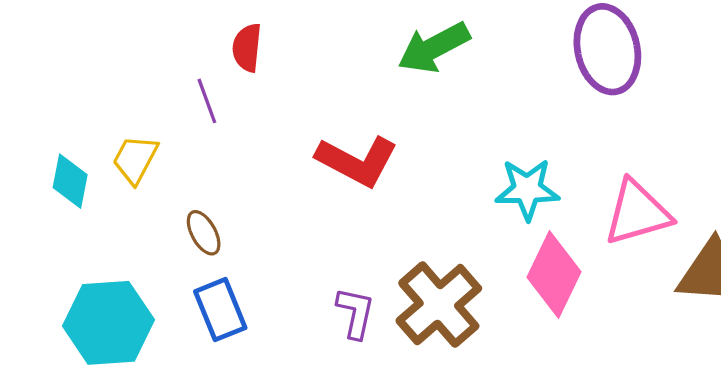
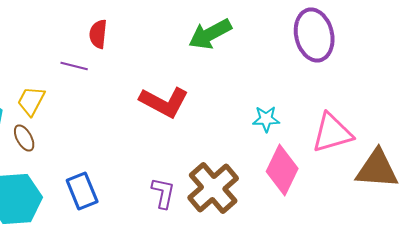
purple line: (207, 101) -> (74, 66), turned -56
cyan star: (527, 189) -> (266, 119), size x0.7
brown ellipse: (204, 233) -> (24, 138), moved

